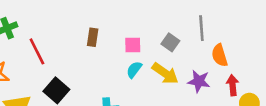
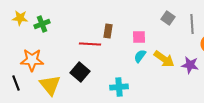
gray square: (170, 42) -> (168, 18), moved
red line: (37, 51) -> (90, 44), moved, turned -60

